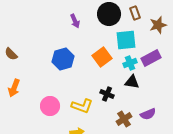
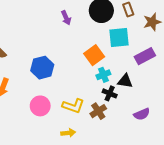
blue hexagon: (63, 59) -> (42, 68), moved
cyan cross: (130, 63) -> (103, 75), moved
black cross: (107, 94) -> (110, 93), moved
brown cross: (124, 119) -> (98, 111), moved

